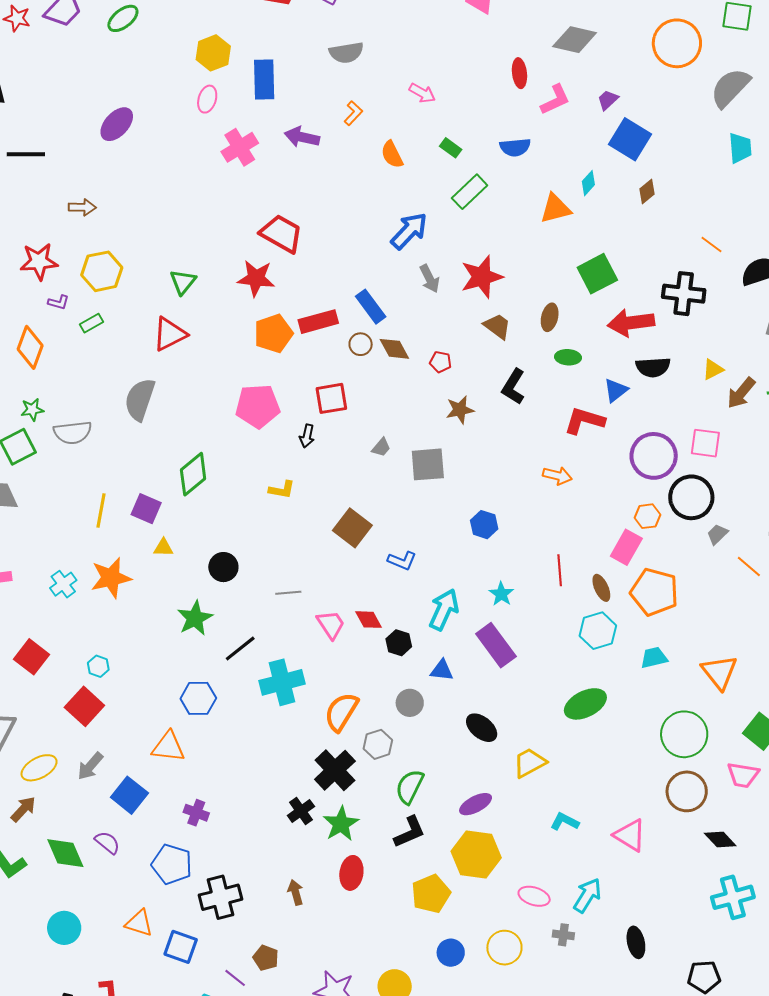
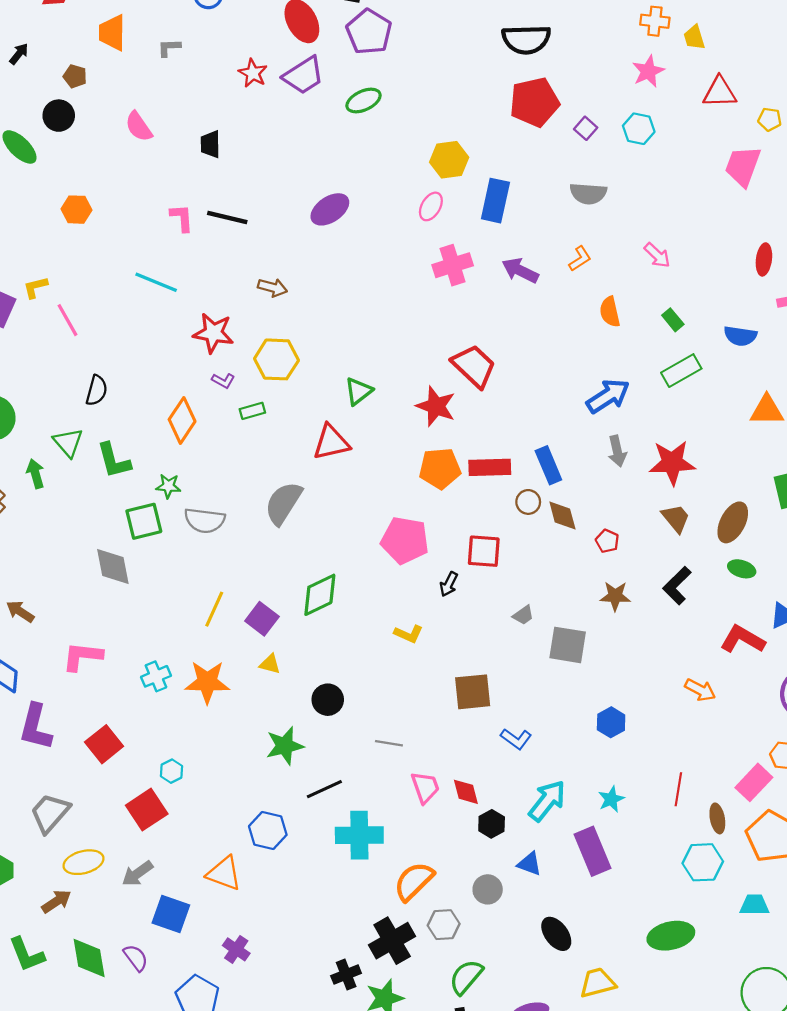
brown ellipse: (550, 317) -> (733, 522), size x1.4
brown square: (352, 528) -> (473, 692), turned 33
blue square: (129, 795) -> (171, 914), turned -33

